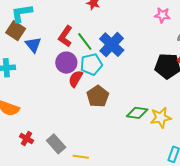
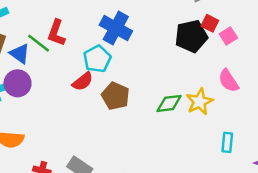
green line: (85, 41) -> (39, 43), moved
purple circle: (66, 63) -> (18, 83), moved
red semicircle: (76, 79) -> (83, 82), turned -144

